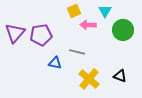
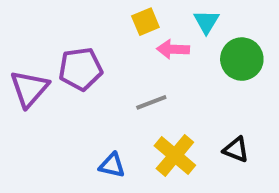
purple triangle: (15, 33) -> (29, 89), moved
gray line: (77, 52) -> (151, 102), turned -35
blue triangle: (55, 63) -> (112, 165), moved

